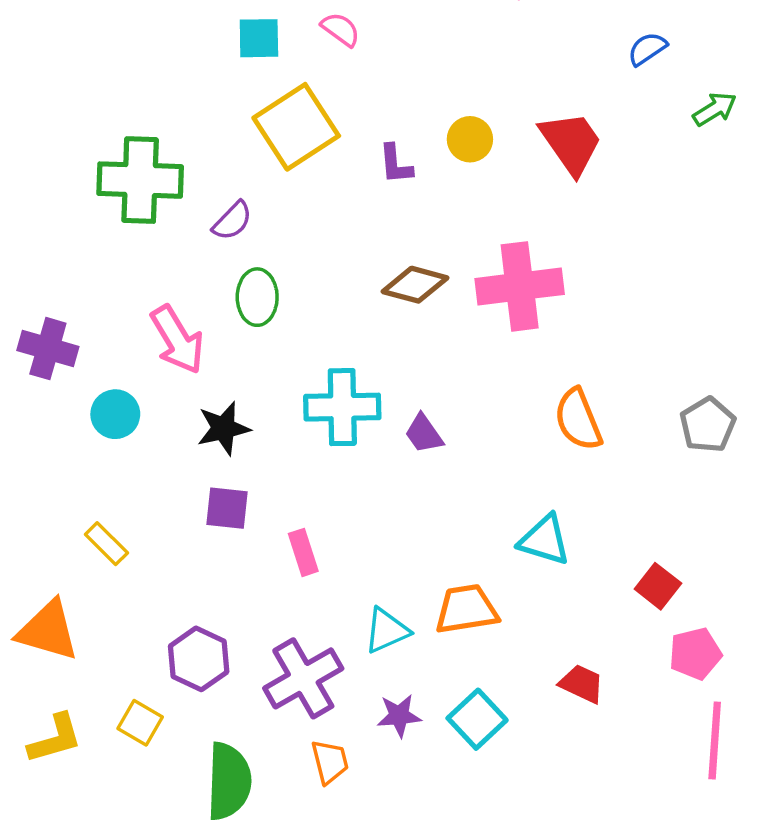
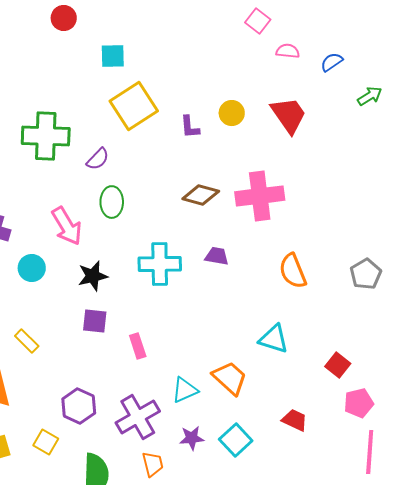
pink semicircle: (341, 29) -> (288, 51), moved, turned -30
purple trapezoid: (424, 434) -> (217, 256), moved, turned 135
orange trapezoid: (466, 609) -> (230, 378), turned 51

